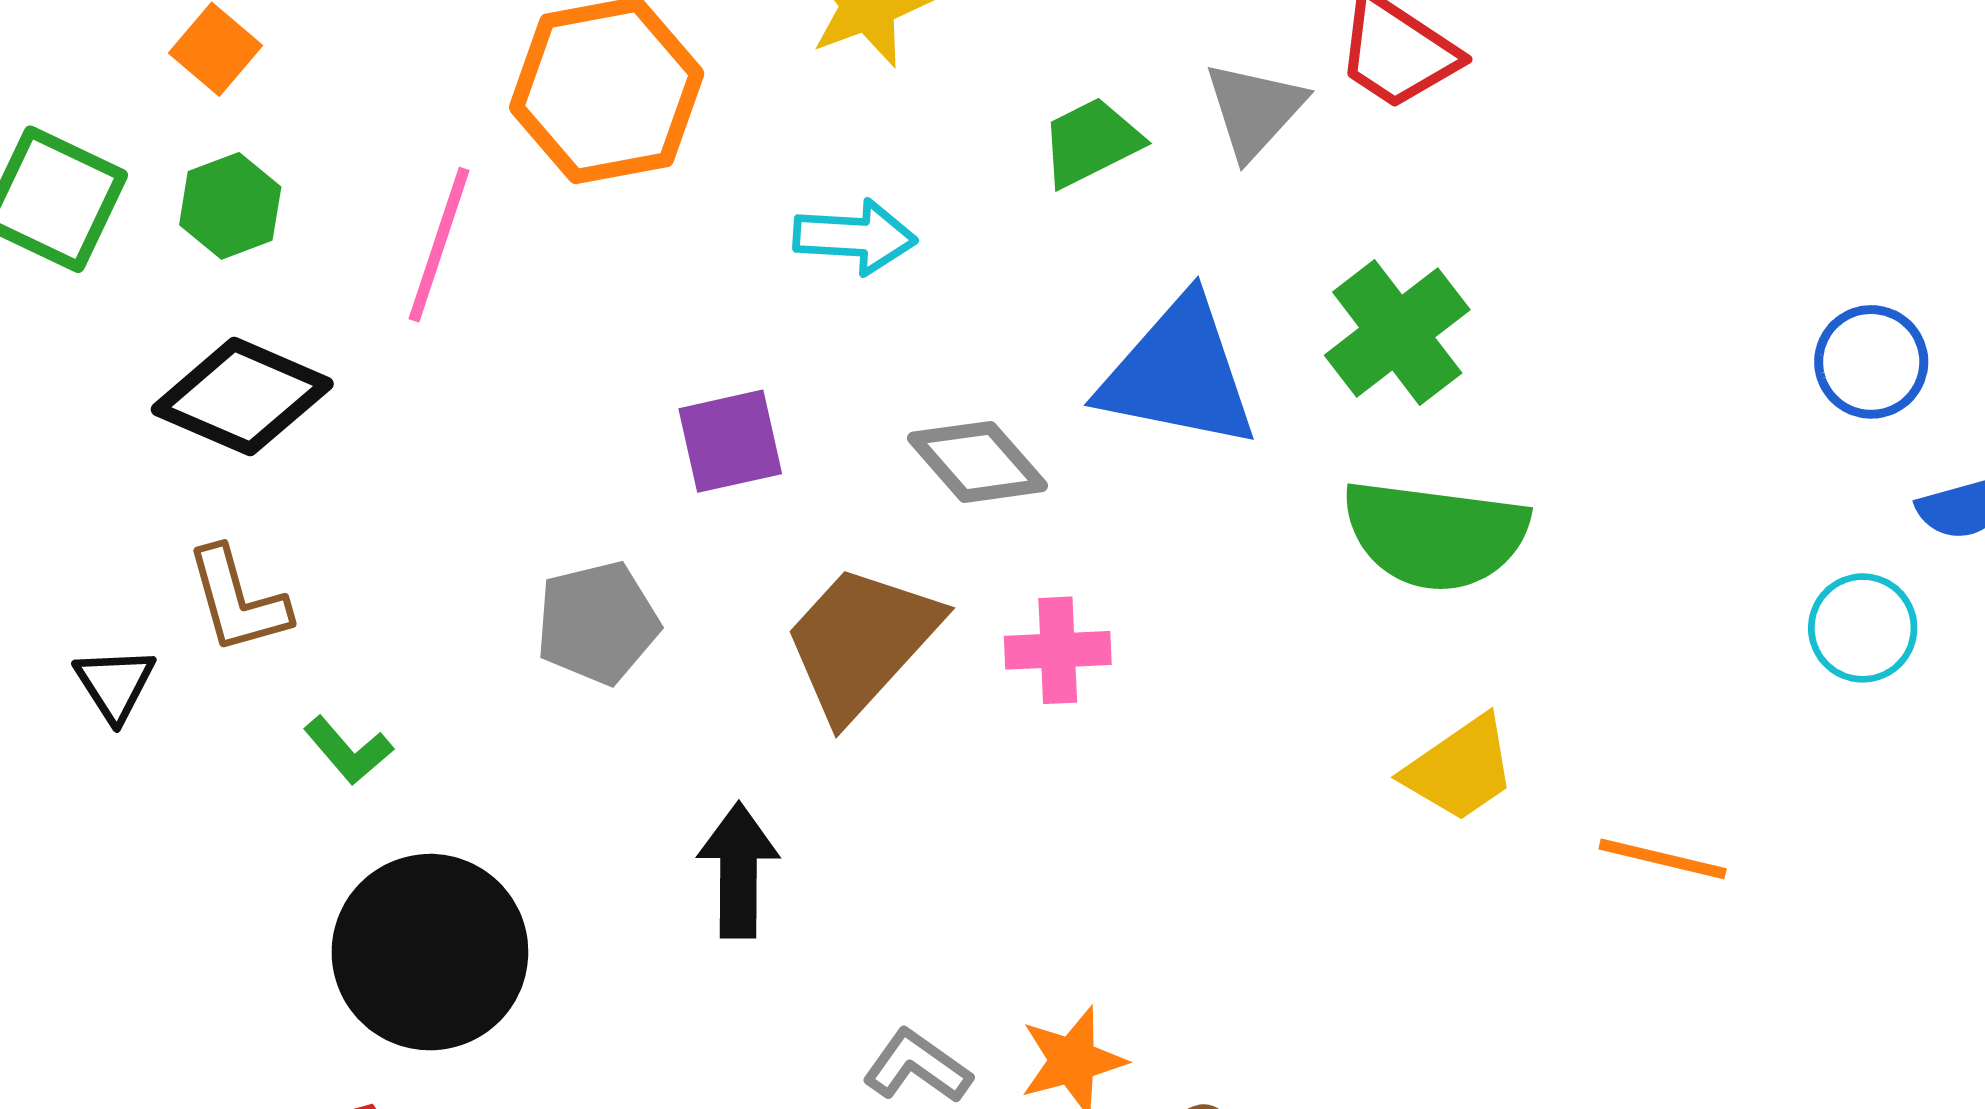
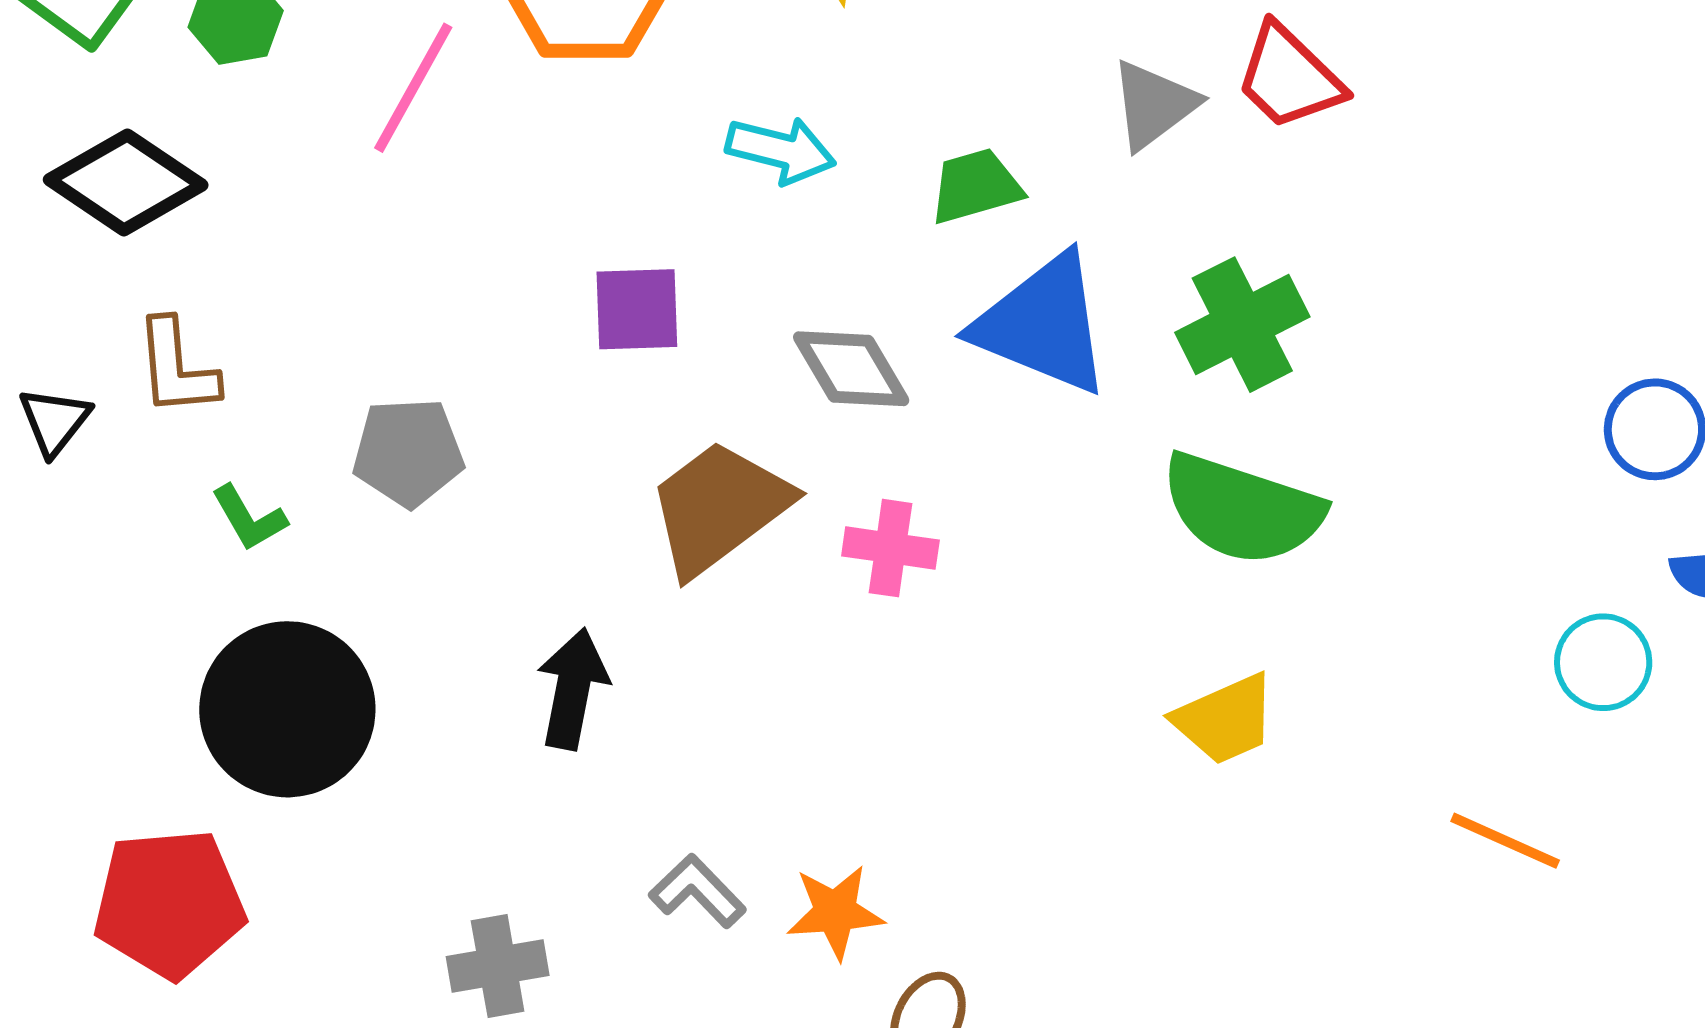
green trapezoid: (1091, 142) -> (976, 186), moved
black diamond: (242, 397) -> (126, 182), moved
gray pentagon: (597, 623) -> (408, 452), moved
orange line: (1663, 859) -> (1505, 841), moved

